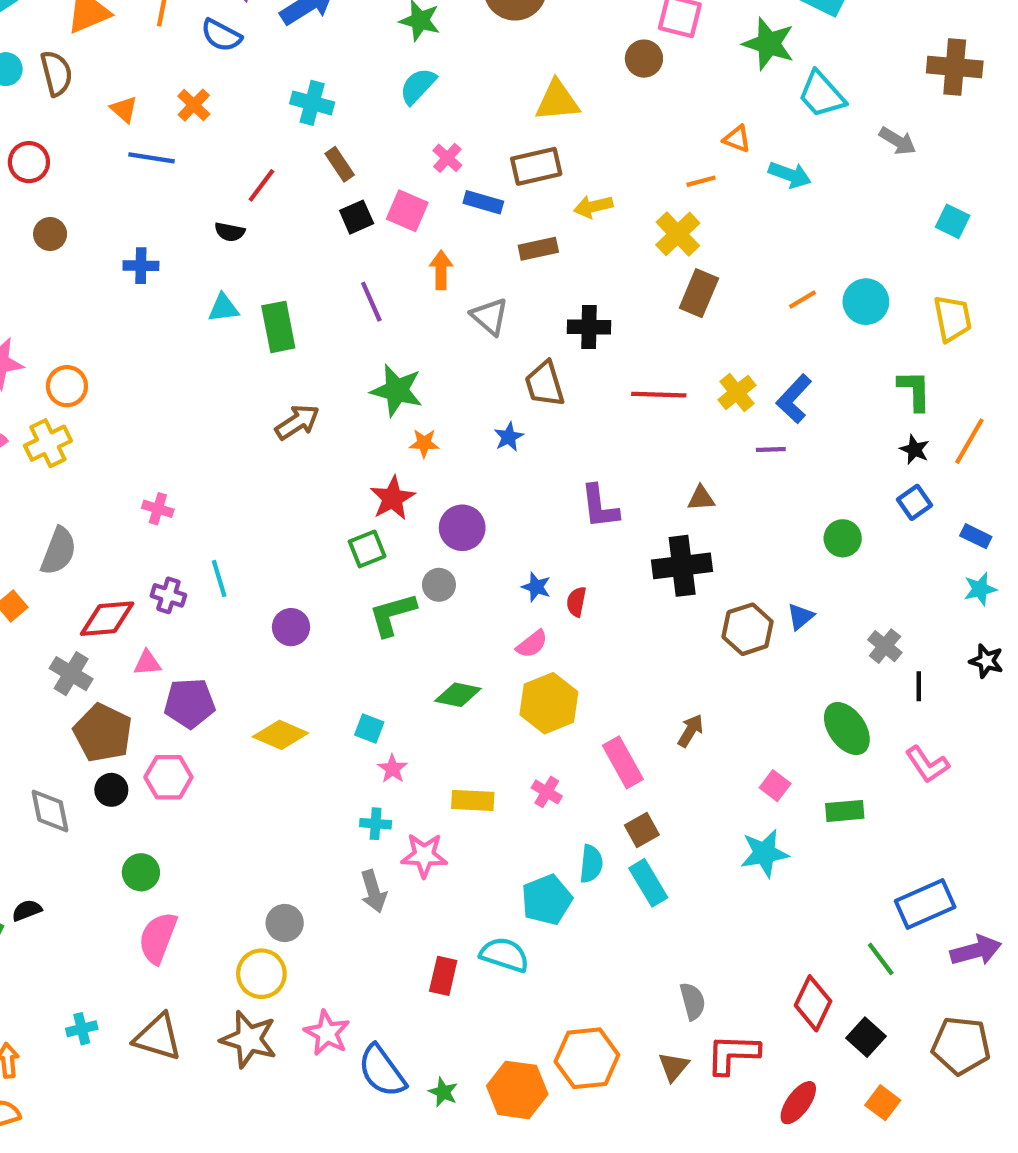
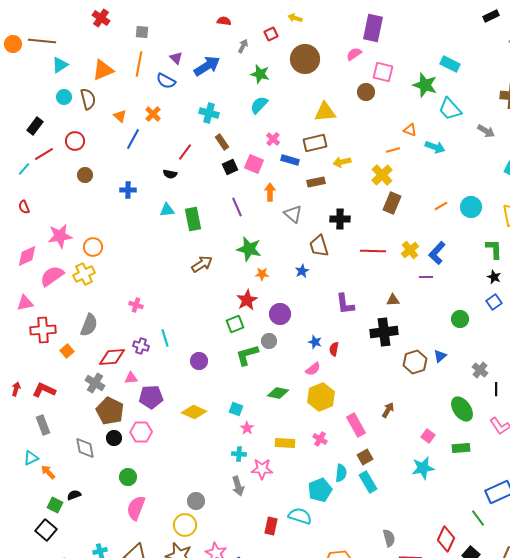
blue line: (152, 158) -> (133, 139), turned -70

